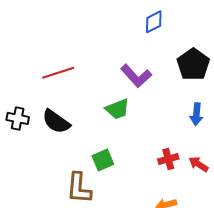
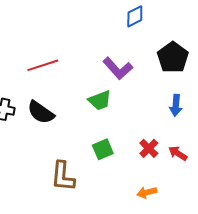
red cross: (168, 159) -> (149, 148), turned -30
green square: (103, 160) -> (103, 149), moved

